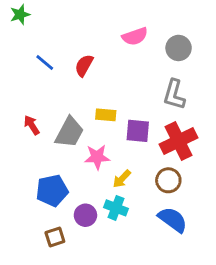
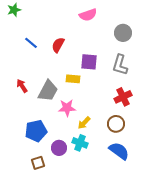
pink semicircle: (135, 36) -> (88, 15), moved
purple square: (138, 131) -> (89, 62), moved
red cross: (179, 141) -> (123, 97), size x0.7

